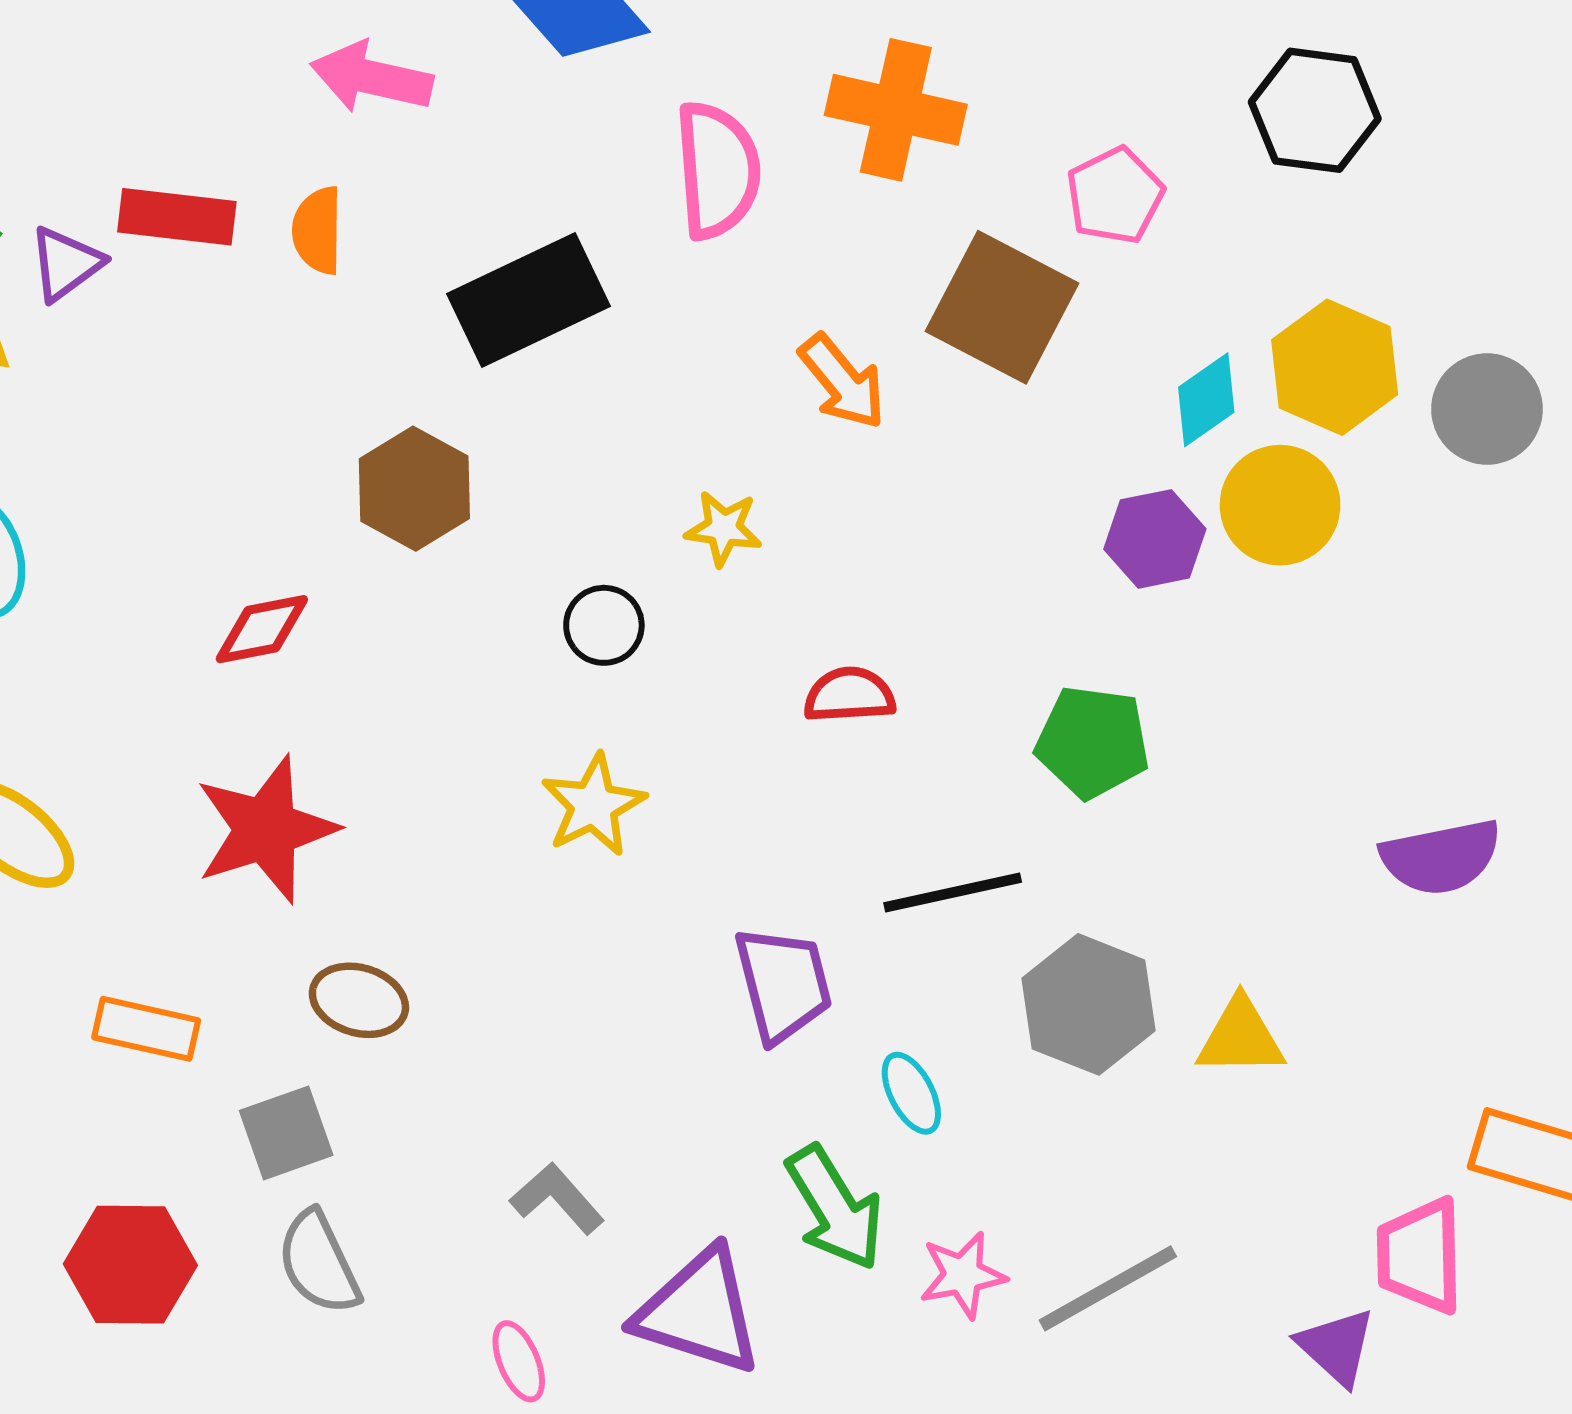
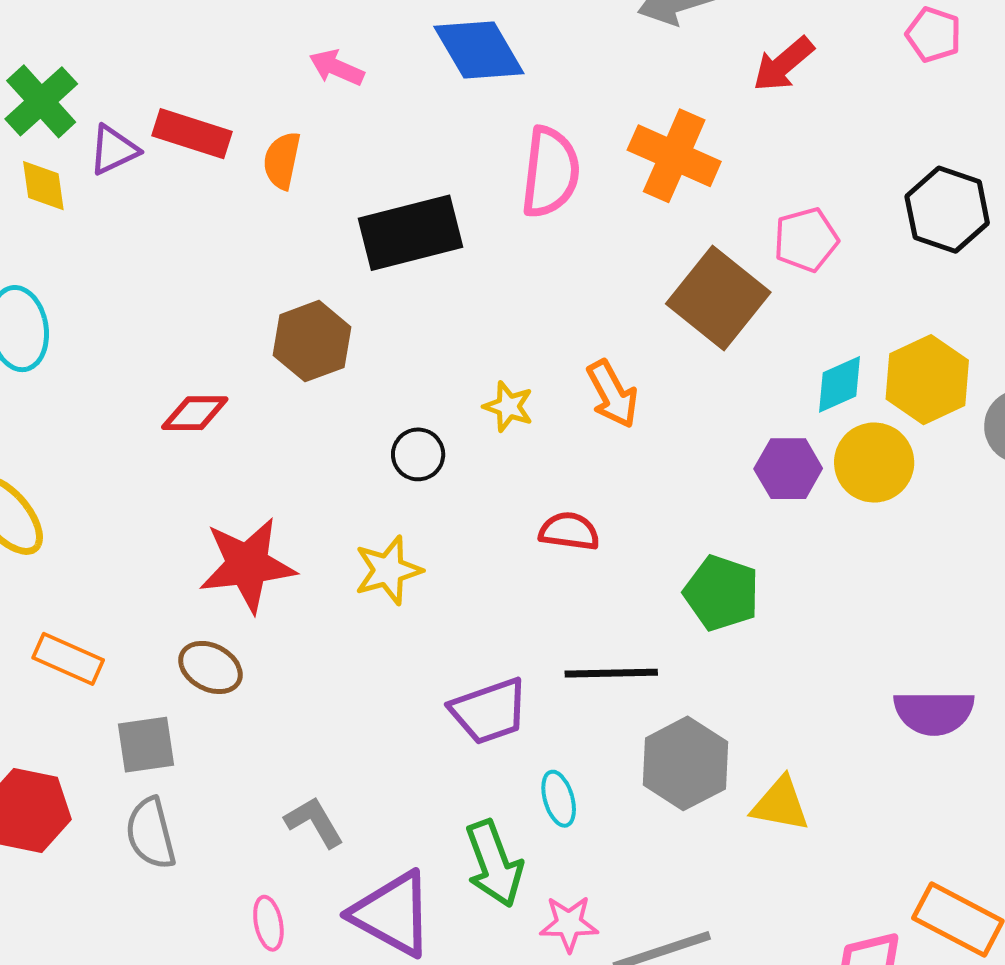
pink arrow: (371, 77) -> (337, 68), size x0.7
orange arrow: (842, 382) -> (612, 394), moved
red star: (266, 829) -> (247, 565), moved
purple trapezoid: (783, 984) -> (489, 711), turned 74

